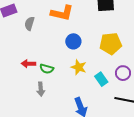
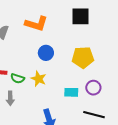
yellow star: (79, 67) -> (39, 79), moved
cyan rectangle: (101, 79) -> (71, 92), turned -56

